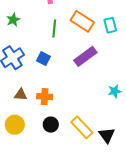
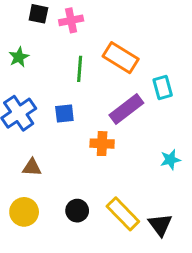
cyan rectangle: (110, 25) -> (163, 88), moved
blue square: (43, 59) -> (64, 114), turned -32
orange cross: (45, 97) -> (102, 144), moved

